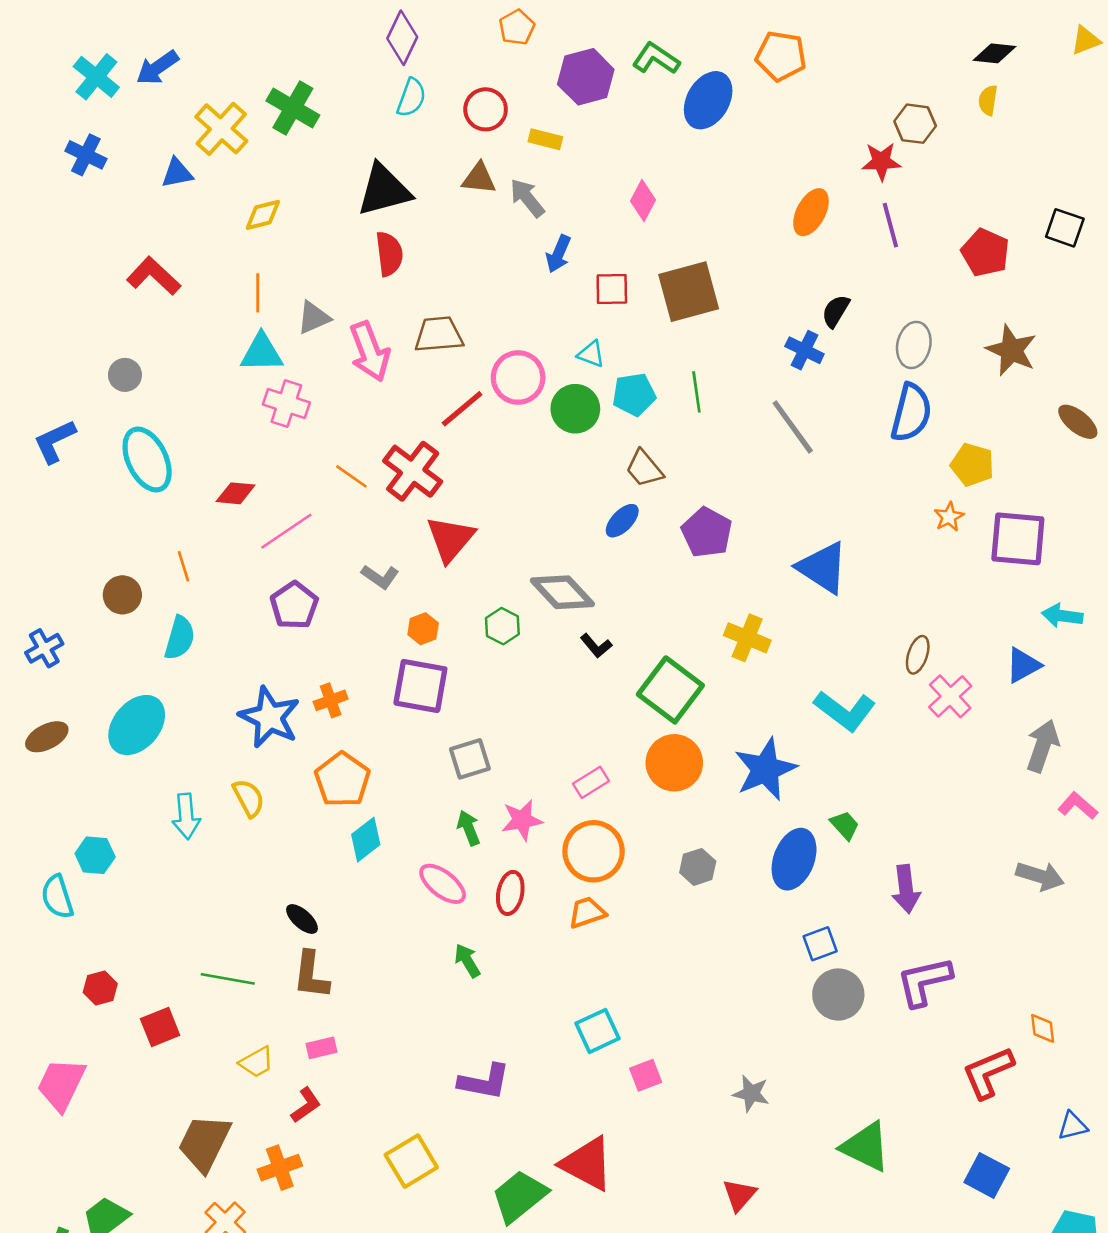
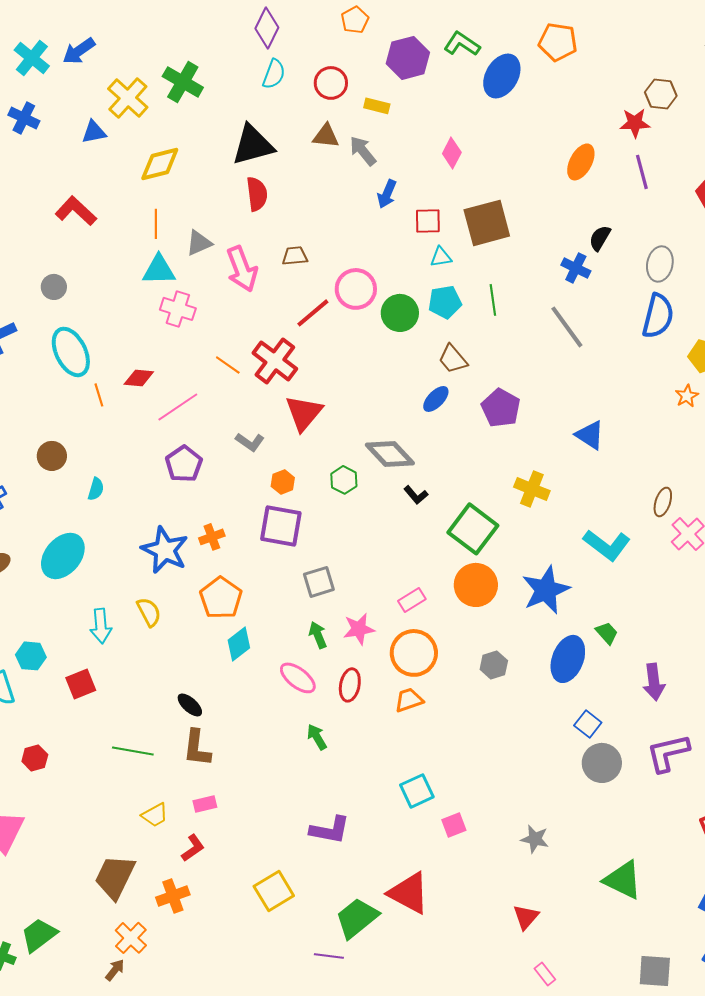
yellow diamond: (263, 215) -> (160, 164), size x1.4
brown trapezoid: (439, 335) -> (295, 256), size x0.7
cyan triangle: (591, 354) -> (441, 257), moved, turned -30
orange line: (184, 566) -> (99, 395), moved
blue triangle: (823, 568) -> (590, 435), size x0.7
cyan semicircle: (180, 638) -> (96, 489), size x0.7
blue square: (820, 944) -> (588, 724), turned -32
red square: (160, 1027) -> (81, 684), moved

